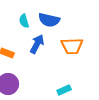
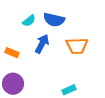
cyan semicircle: (24, 21) -> (29, 21), turned -112

